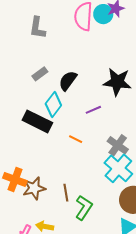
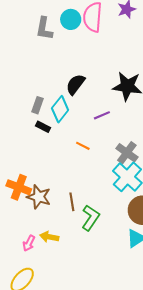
cyan circle: (103, 14) -> (71, 19), moved
gray rectangle: (40, 74) -> (38, 105), moved, turned -35
black rectangle: (37, 121) -> (43, 127), size x0.5
brown star: (34, 188) -> (39, 197), turned 30

